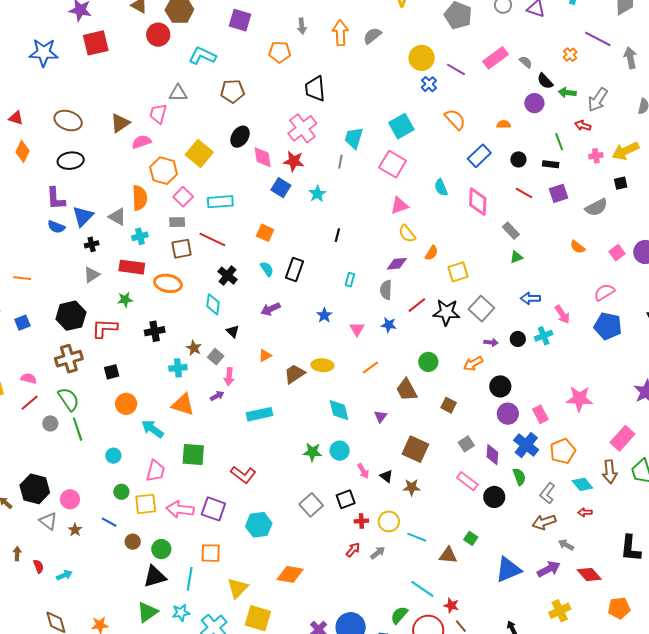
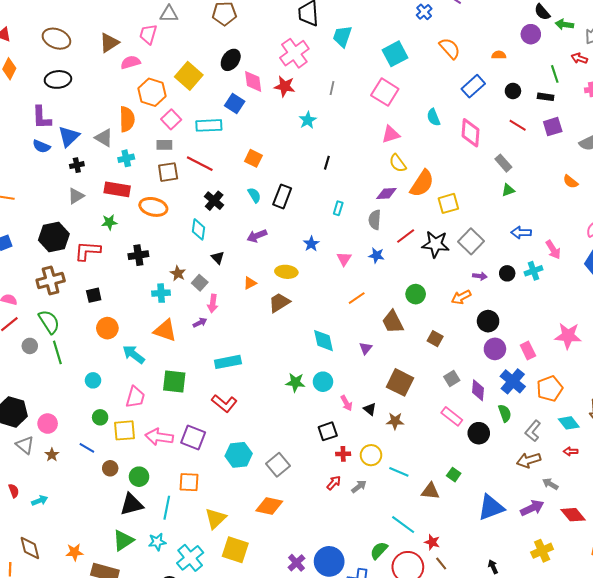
cyan trapezoid: (354, 138) -> (342, 36), moved
blue square: (281, 188) -> (235, 103), moved
orange semicircle: (432, 253) -> (422, 183), size x1.8
yellow ellipse: (322, 365) -> (286, 272), moved
cyan rectangle: (260, 414) -> (228, 362), moved
gray square: (311, 505) -> (278, 465), moved

